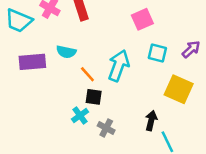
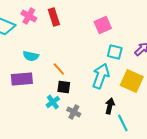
cyan semicircle: (66, 52) -> (31, 56), moved
purple rectangle: (32, 62) -> (22, 79), moved
cyan arrow: (119, 66) -> (101, 76), moved

